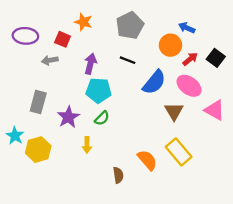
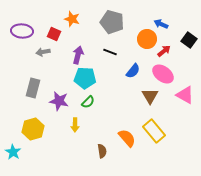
gray pentagon: (130, 25) -> (112, 22), turned -30
black square: (216, 58) -> (189, 40), moved
blue semicircle: (154, 82) -> (133, 71), size x0.7
purple star: (68, 117) -> (59, 101), turned -30
cyan star: (15, 136) -> (13, 152), moved

